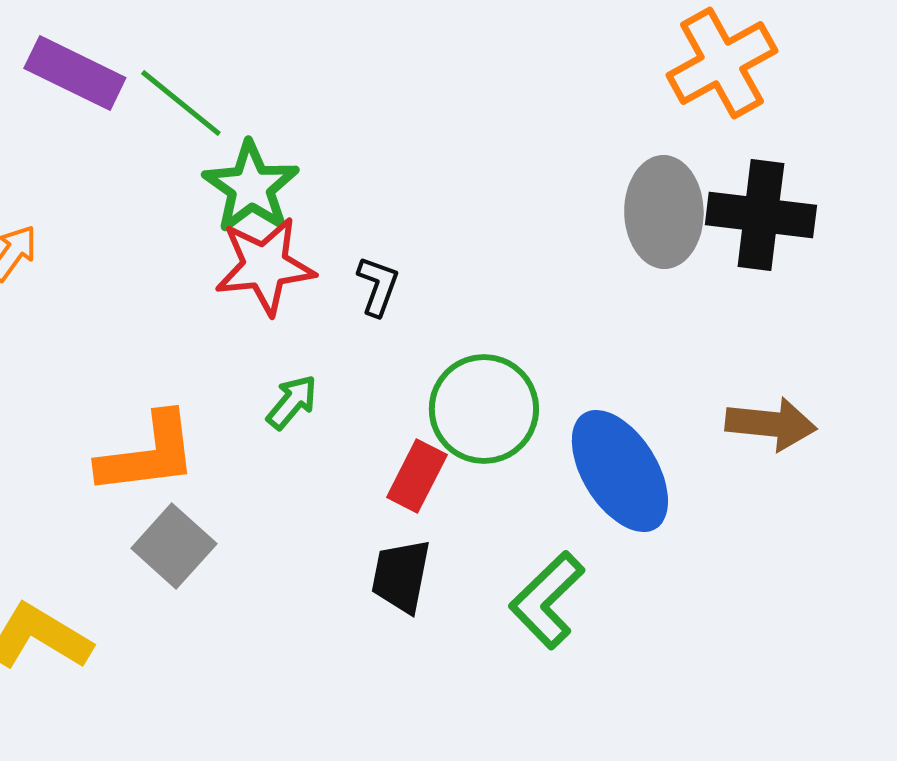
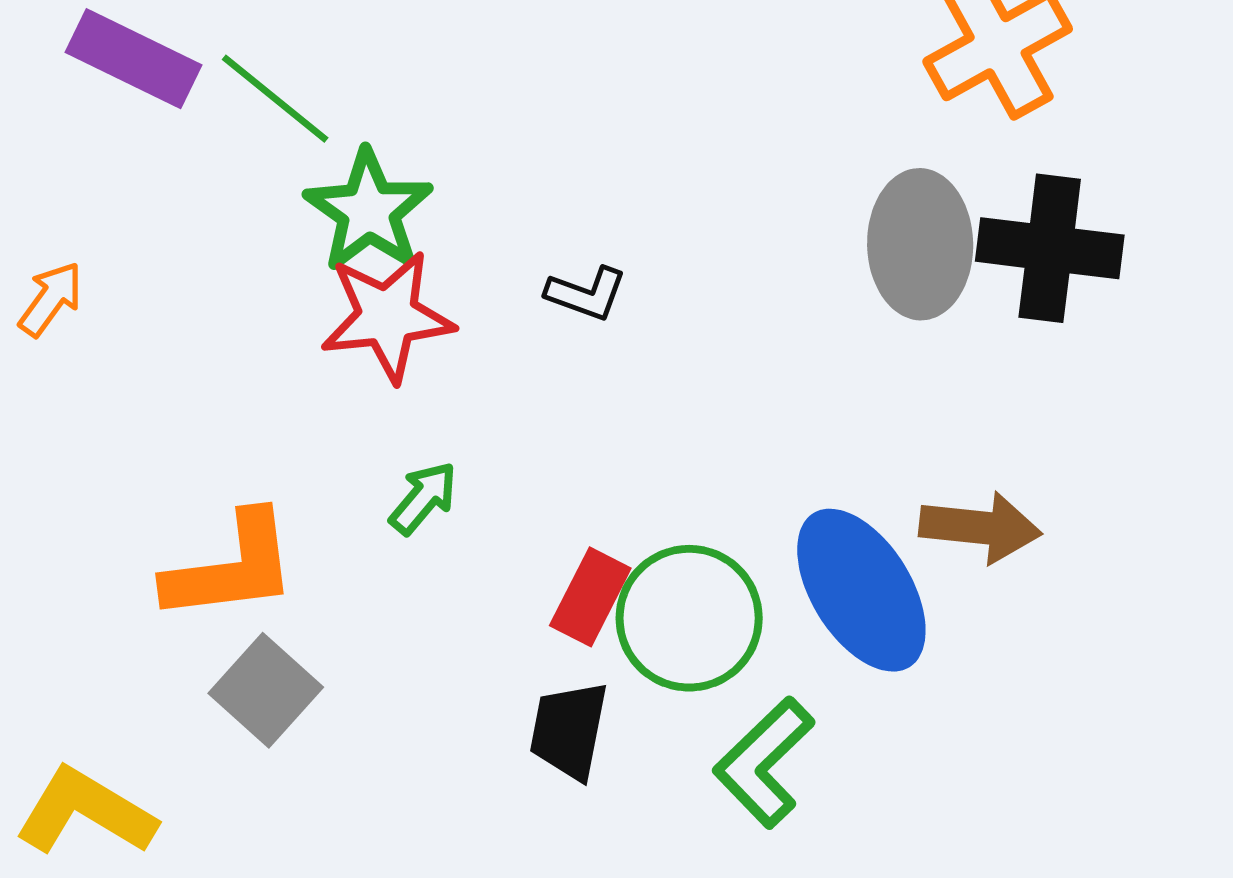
black L-shape: (378, 286) -> (586, 294), moved, turned 90
green circle: (484, 409) -> (689, 618), moved
brown arrow: (771, 424) -> (980, 527), moved

